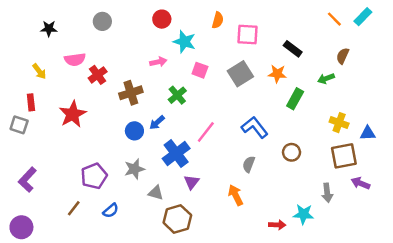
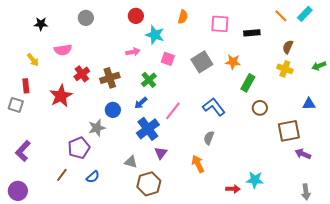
pink square: (247, 35) -> (220, 24), moved
black rectangle: (293, 49) -> (252, 33), moved, turned -42
red cross: (98, 75) -> (82, 74), moved
green arrow: (326, 79) -> (319, 66), moved
blue arrow: (157, 123) -> (141, 103), moved
yellow cross: (339, 123) -> (285, 69), moved
blue triangle: (368, 133) -> (309, 104), moved
brown circle: (292, 152) -> (260, 108), moved
gray star: (134, 169) -> (97, 128), moved
gray arrow: (327, 193) -> (306, 192), moved

